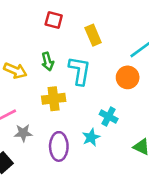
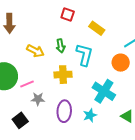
yellow rectangle: (93, 35) -> (97, 28), turned -35
cyan cross: (109, 116) -> (104, 91), size x1.6
cyan star: (91, 137) -> (90, 115), moved

